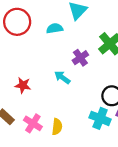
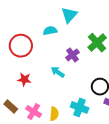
red circle: (17, 22) -> (21, 46), moved
cyan cross: (100, 118) -> (80, 107), moved

